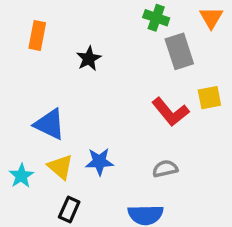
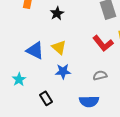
yellow triangle: (60, 167) -> (59, 47), moved
black rectangle: (69, 209) -> (46, 98), turned -56

